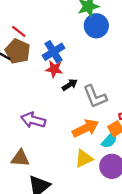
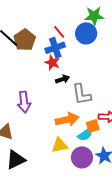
blue circle: (96, 26) -> (86, 33), moved
red line: (19, 31) -> (59, 32), moved
purple arrow: (33, 120) -> (24, 102), turned -125

